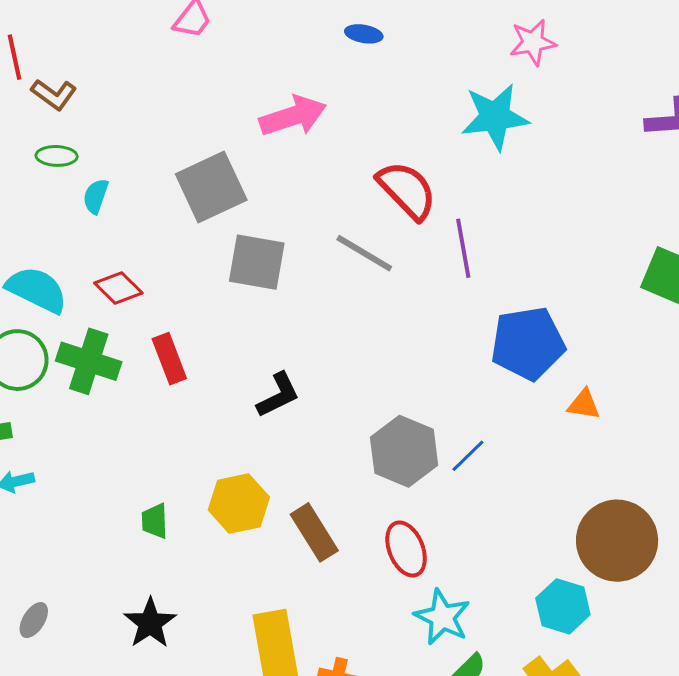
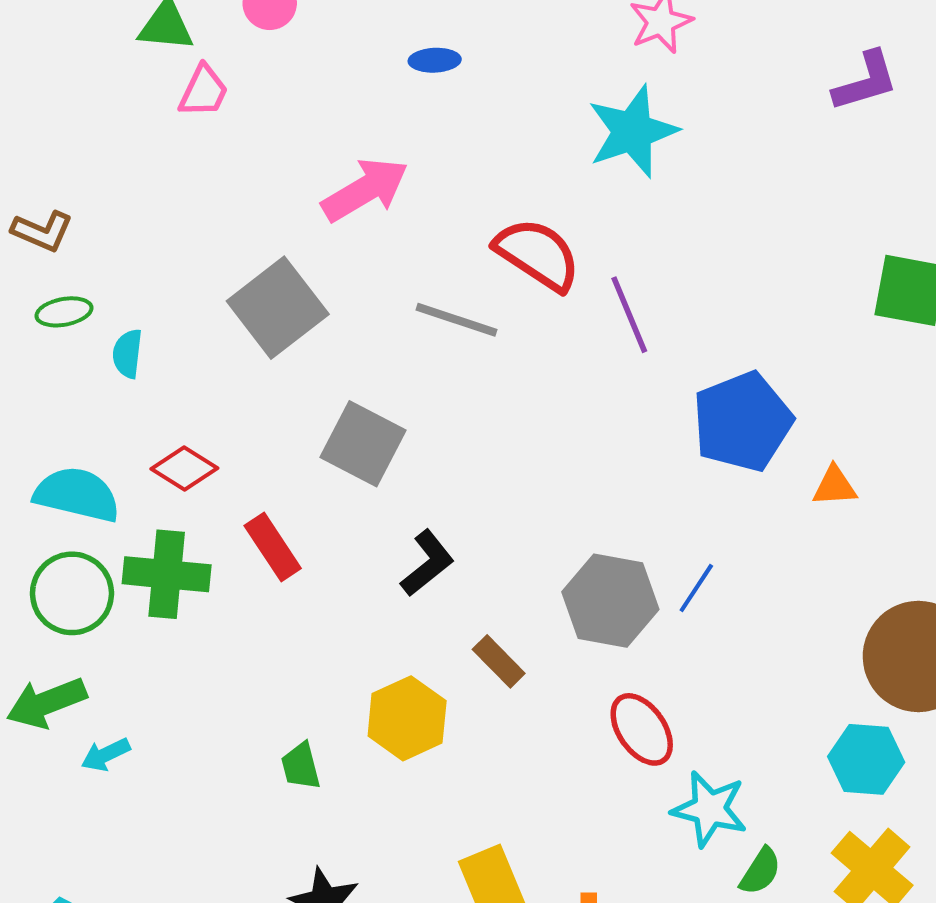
gray line: (364, 253) -> (456, 320), moved
gray square: (257, 262) -> (363, 444), moved, turned 30
brown rectangle: (314, 532) -> (499, 661), moved, size x0.7

